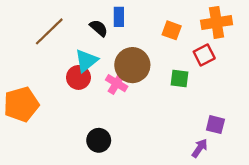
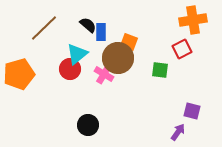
blue rectangle: (119, 17) -> (101, 32), moved
orange square: (172, 30) -> (129, 42), moved
orange pentagon: (21, 104) -> (19, 74), moved

